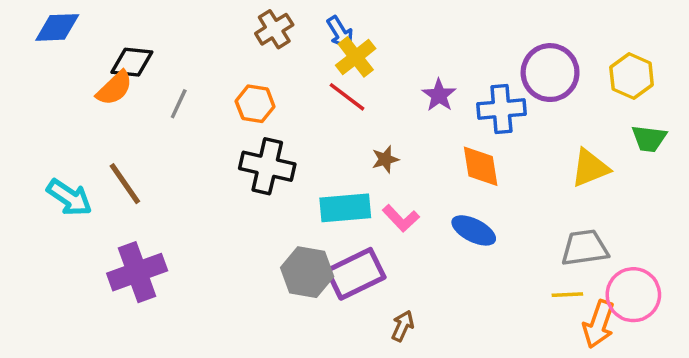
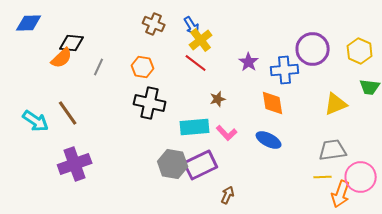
brown cross: (274, 29) -> (154, 24), turned -35

